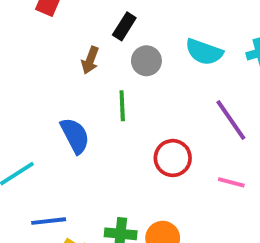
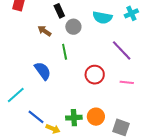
black rectangle: (124, 26) -> (59, 11), turned -48
brown arrow: (90, 60) -> (44, 31), turned 112
blue line: (49, 221) -> (36, 117), turned 54

